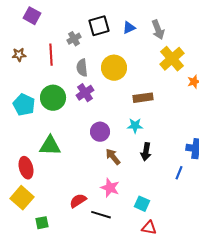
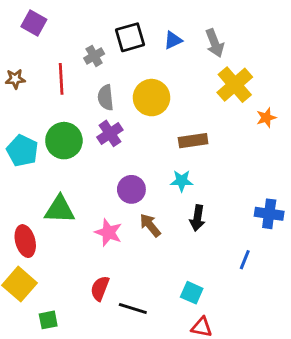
blue line: (179, 173) -> (245, 260), moved
pink star: (110, 188) -> (108, 232), moved
red semicircle: (78, 201) -> (100, 288), turned -36

